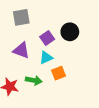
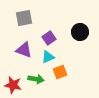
black circle: (70, 32) -> (80, 32), moved

